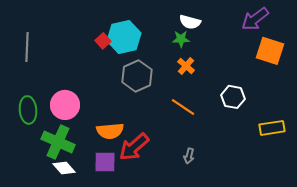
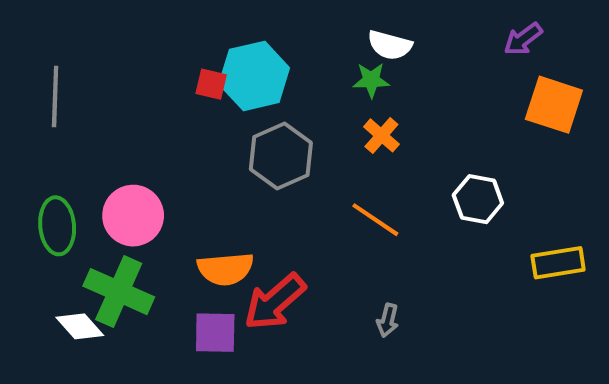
purple arrow: (255, 19) -> (523, 39), size x0.7
red square: (103, 41) -> (211, 84), turned -35
white diamond: (64, 168) -> (80, 326), moved

